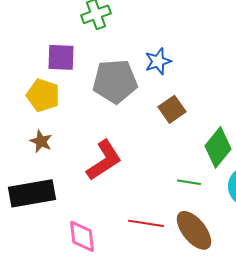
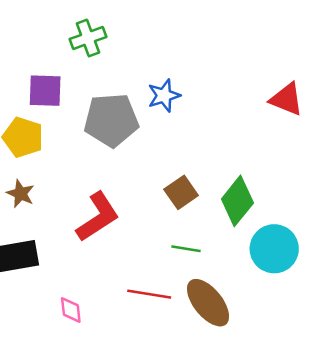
brown square: (172, 109) -> (181, 192), moved
green line: (189, 182) -> (186, 249), moved
pink diamond: (82, 236) -> (71, 310), size x0.7

